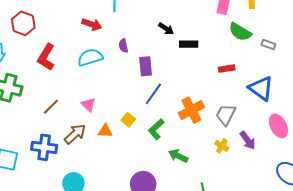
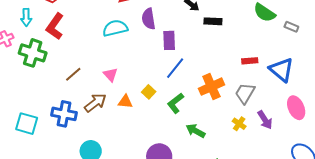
purple semicircle: (123, 46) -> (149, 19), size x1.5
red L-shape: (46, 57) -> (55, 26), moved
red rectangle: (227, 69) -> (250, 61), moved

